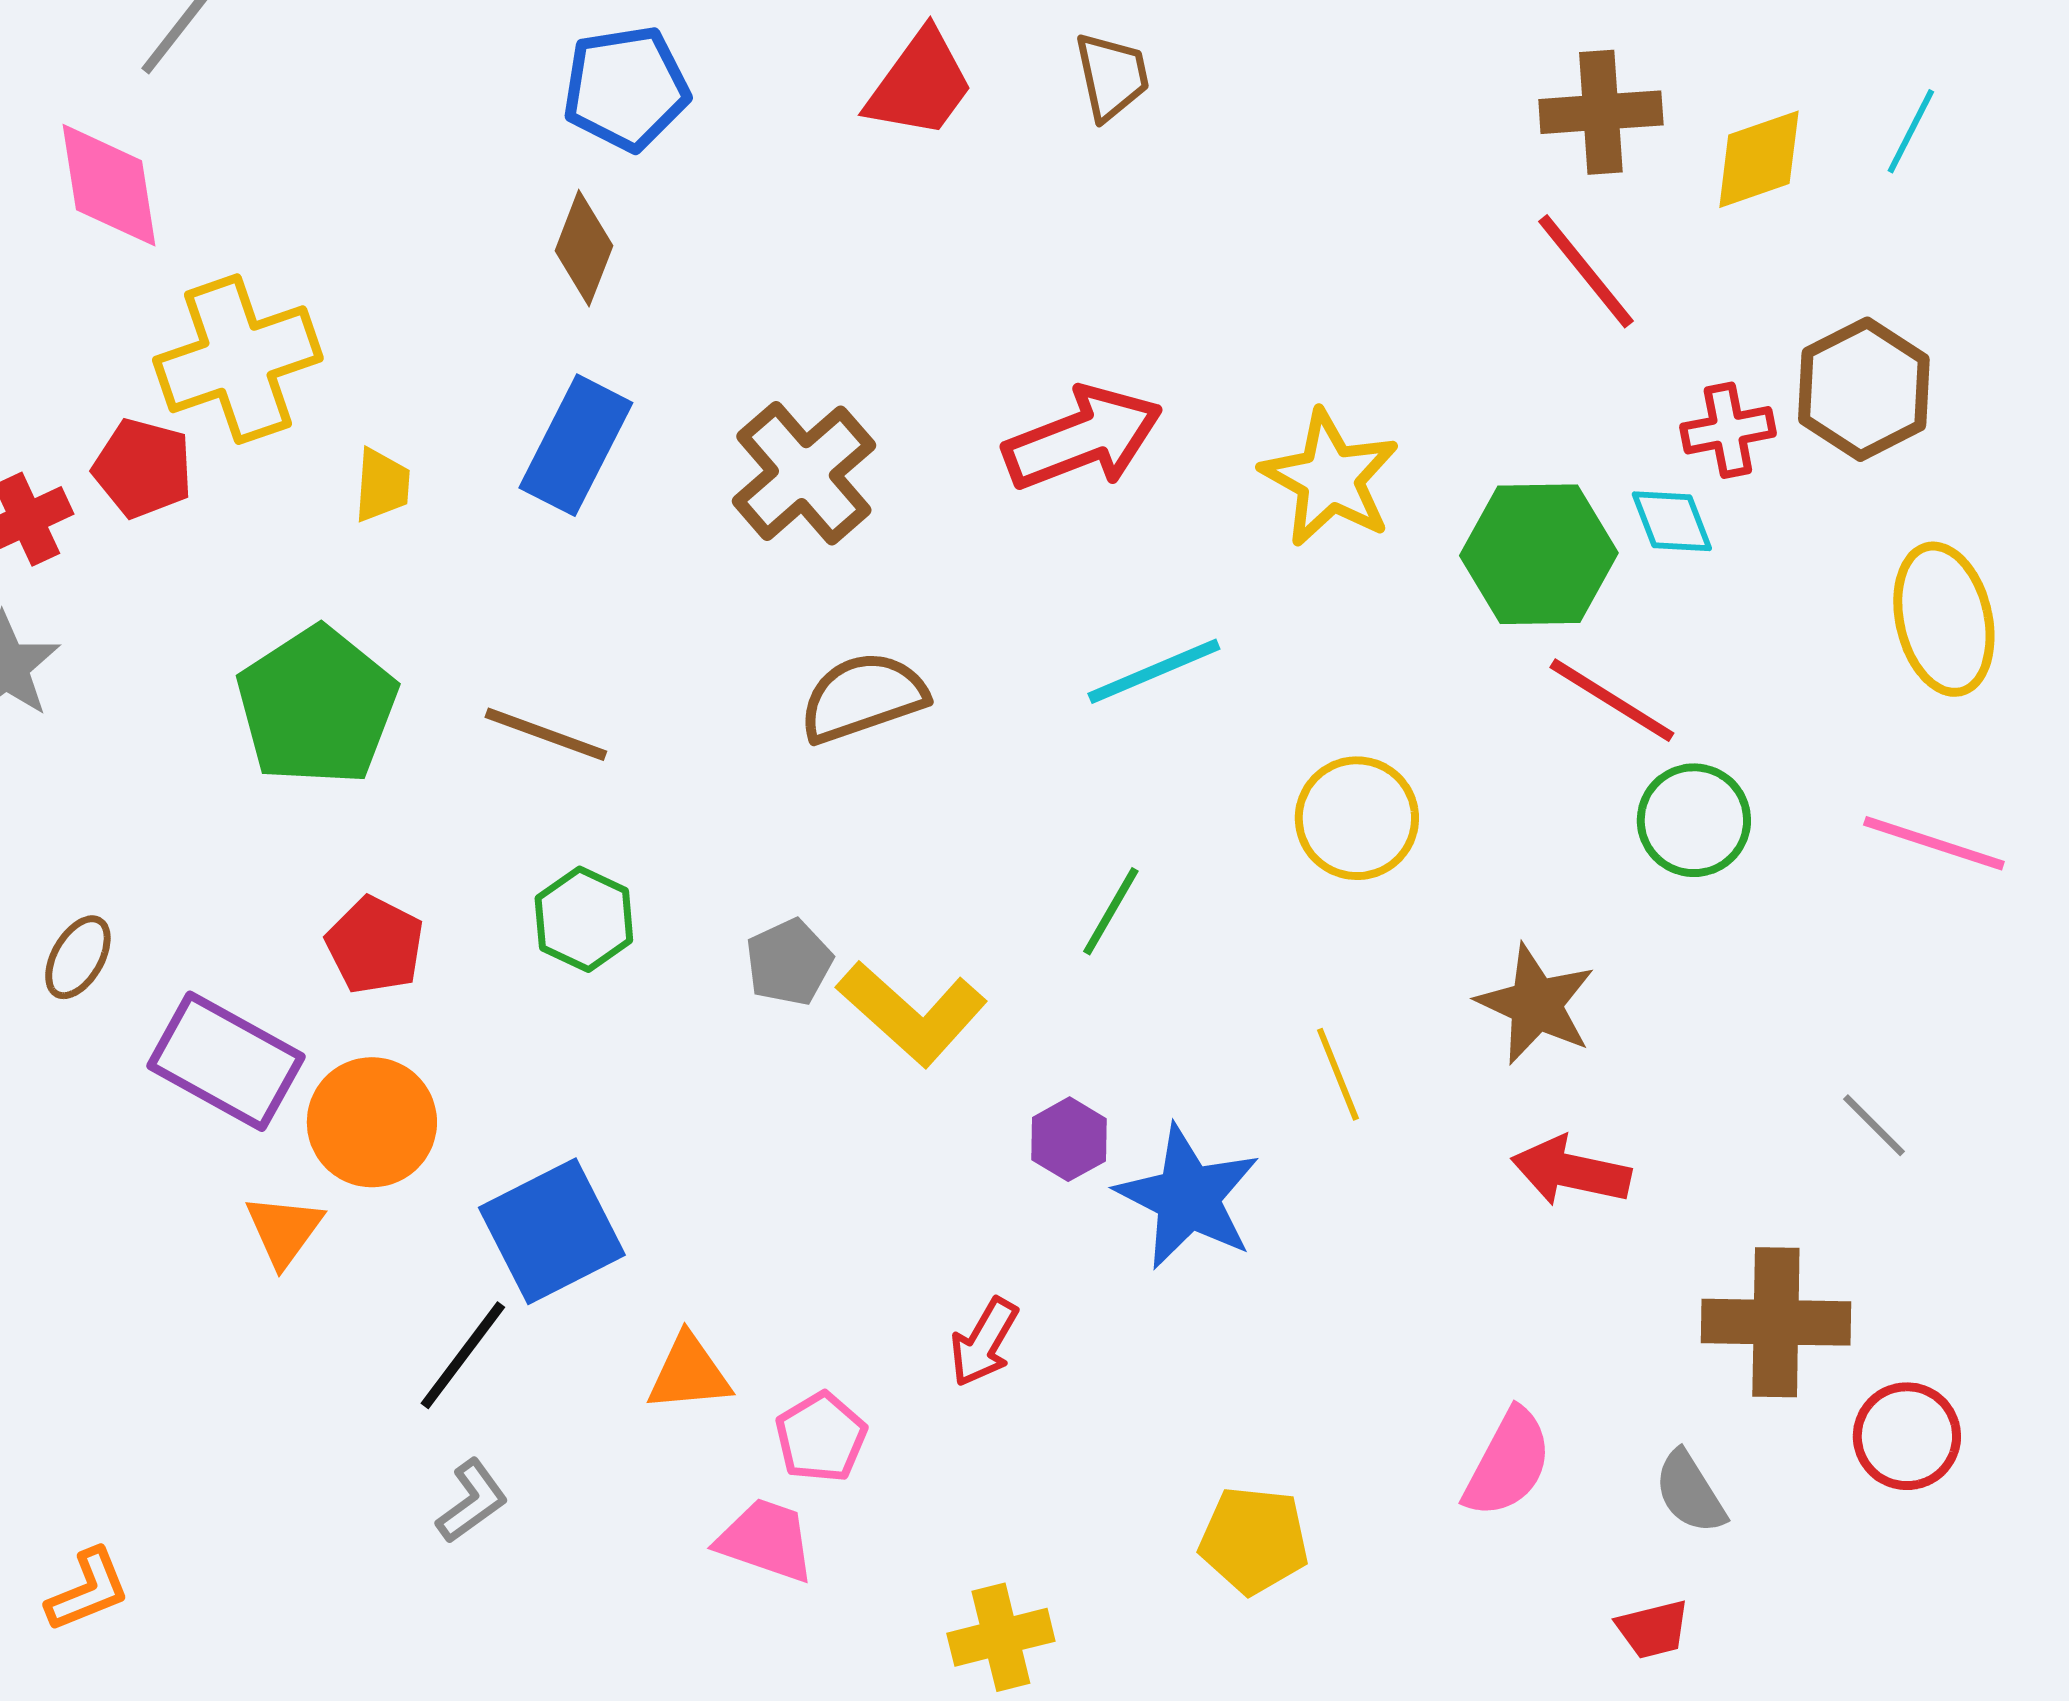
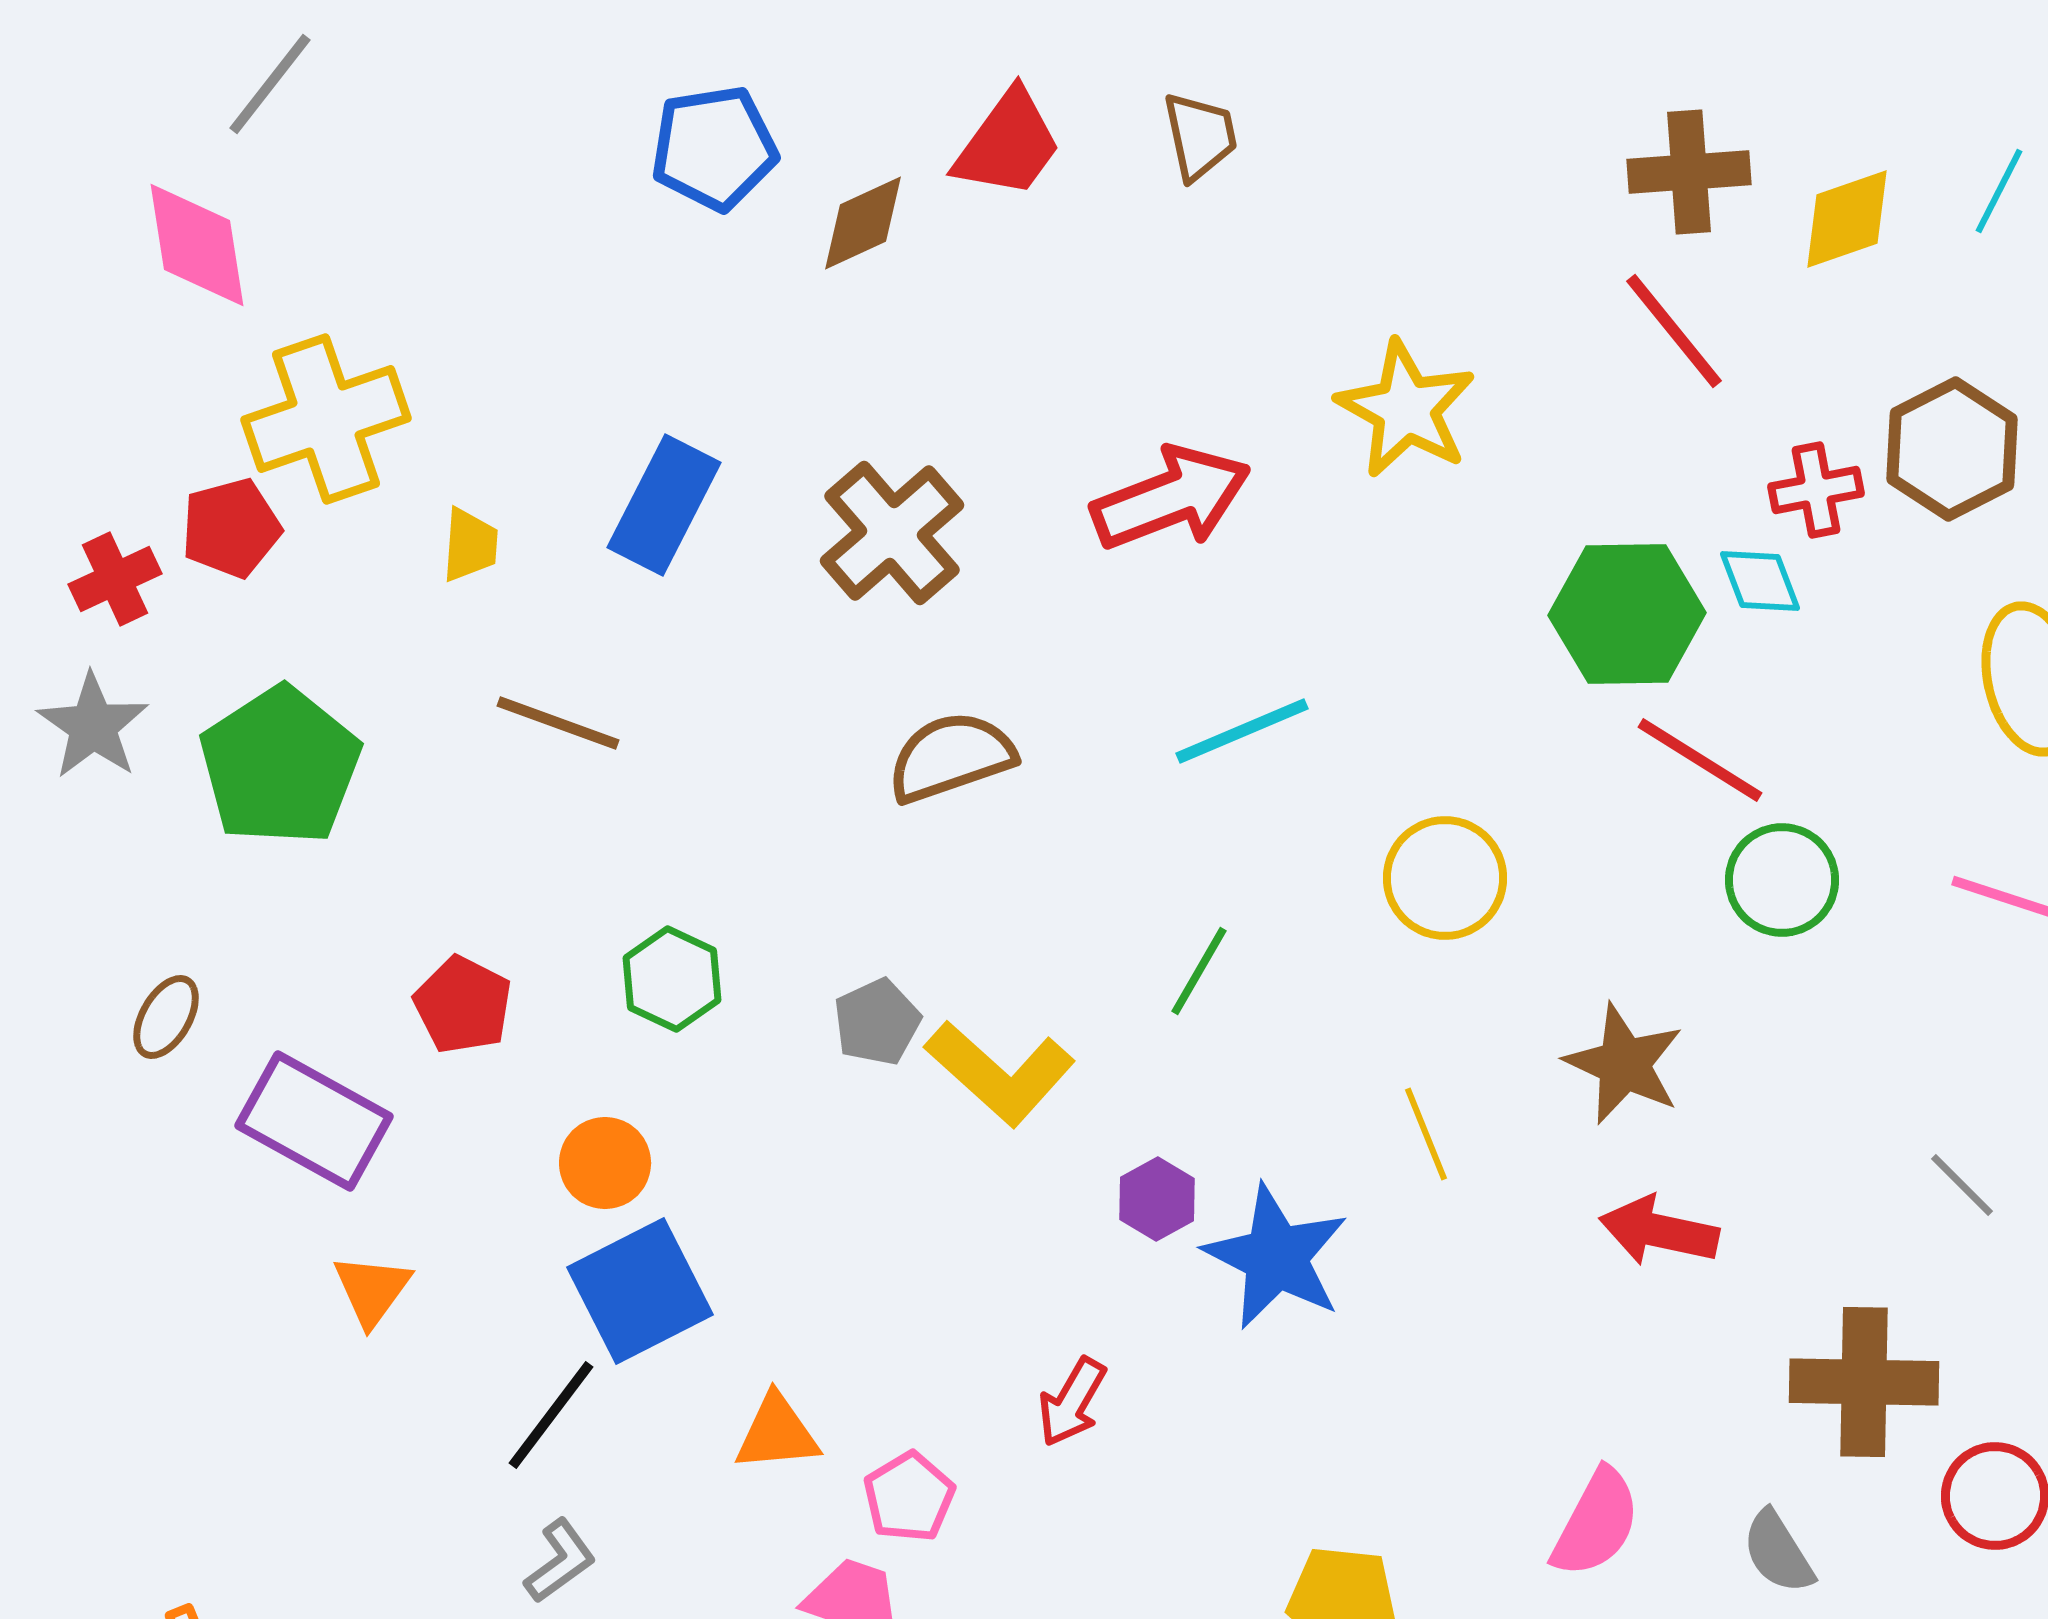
brown diamond: (584, 248) -> (863, 223), moved, turned 44
red pentagon: (143, 468) -> (231, 528), turned -30
yellow star: (1330, 478) -> (1406, 409), moved
green pentagon: (317, 706) -> (280, 766), moved
brown line: (546, 734) -> (558, 723), moved
orange circle: (372, 1122) -> (605, 1163), moved, size x0.7

